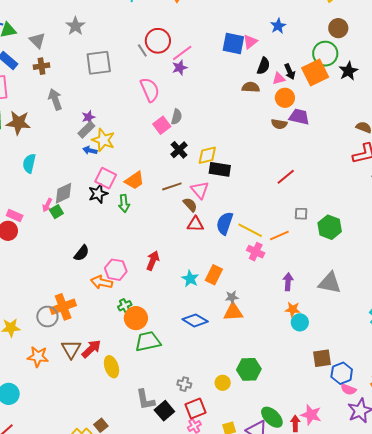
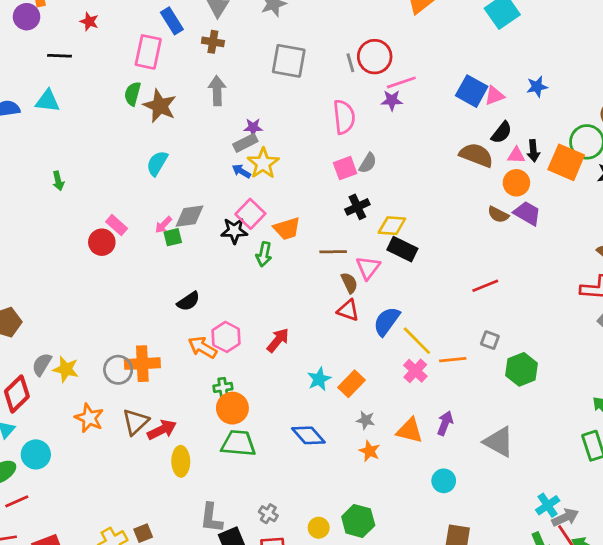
orange square: (315, 72) -> (566, 162), turned 32
brown semicircle: (251, 87) -> (476, 155), size x1.4
orange star: (293, 309) -> (369, 451), moved
orange triangle: (233, 312) -> (410, 431), moved

